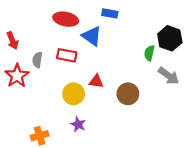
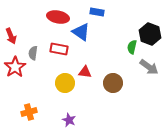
purple star: (78, 124) -> (69, 120), moved
orange cross: (40, 136) -> (29, 112), moved

